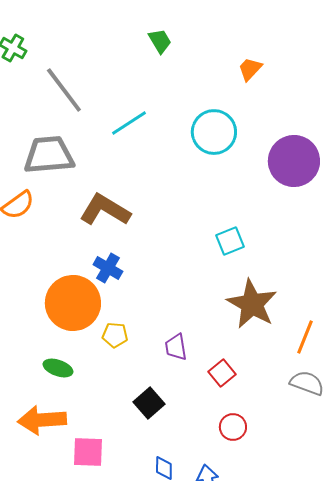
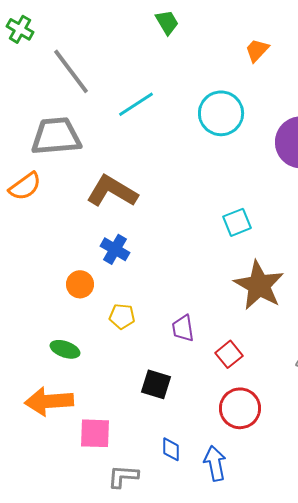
orange circle: (73, 303) -> (80, 284), size x0.5
black square: (149, 403) -> (156, 384), turned -32
red circle: (233, 427) -> (240, 408), size x1.5

